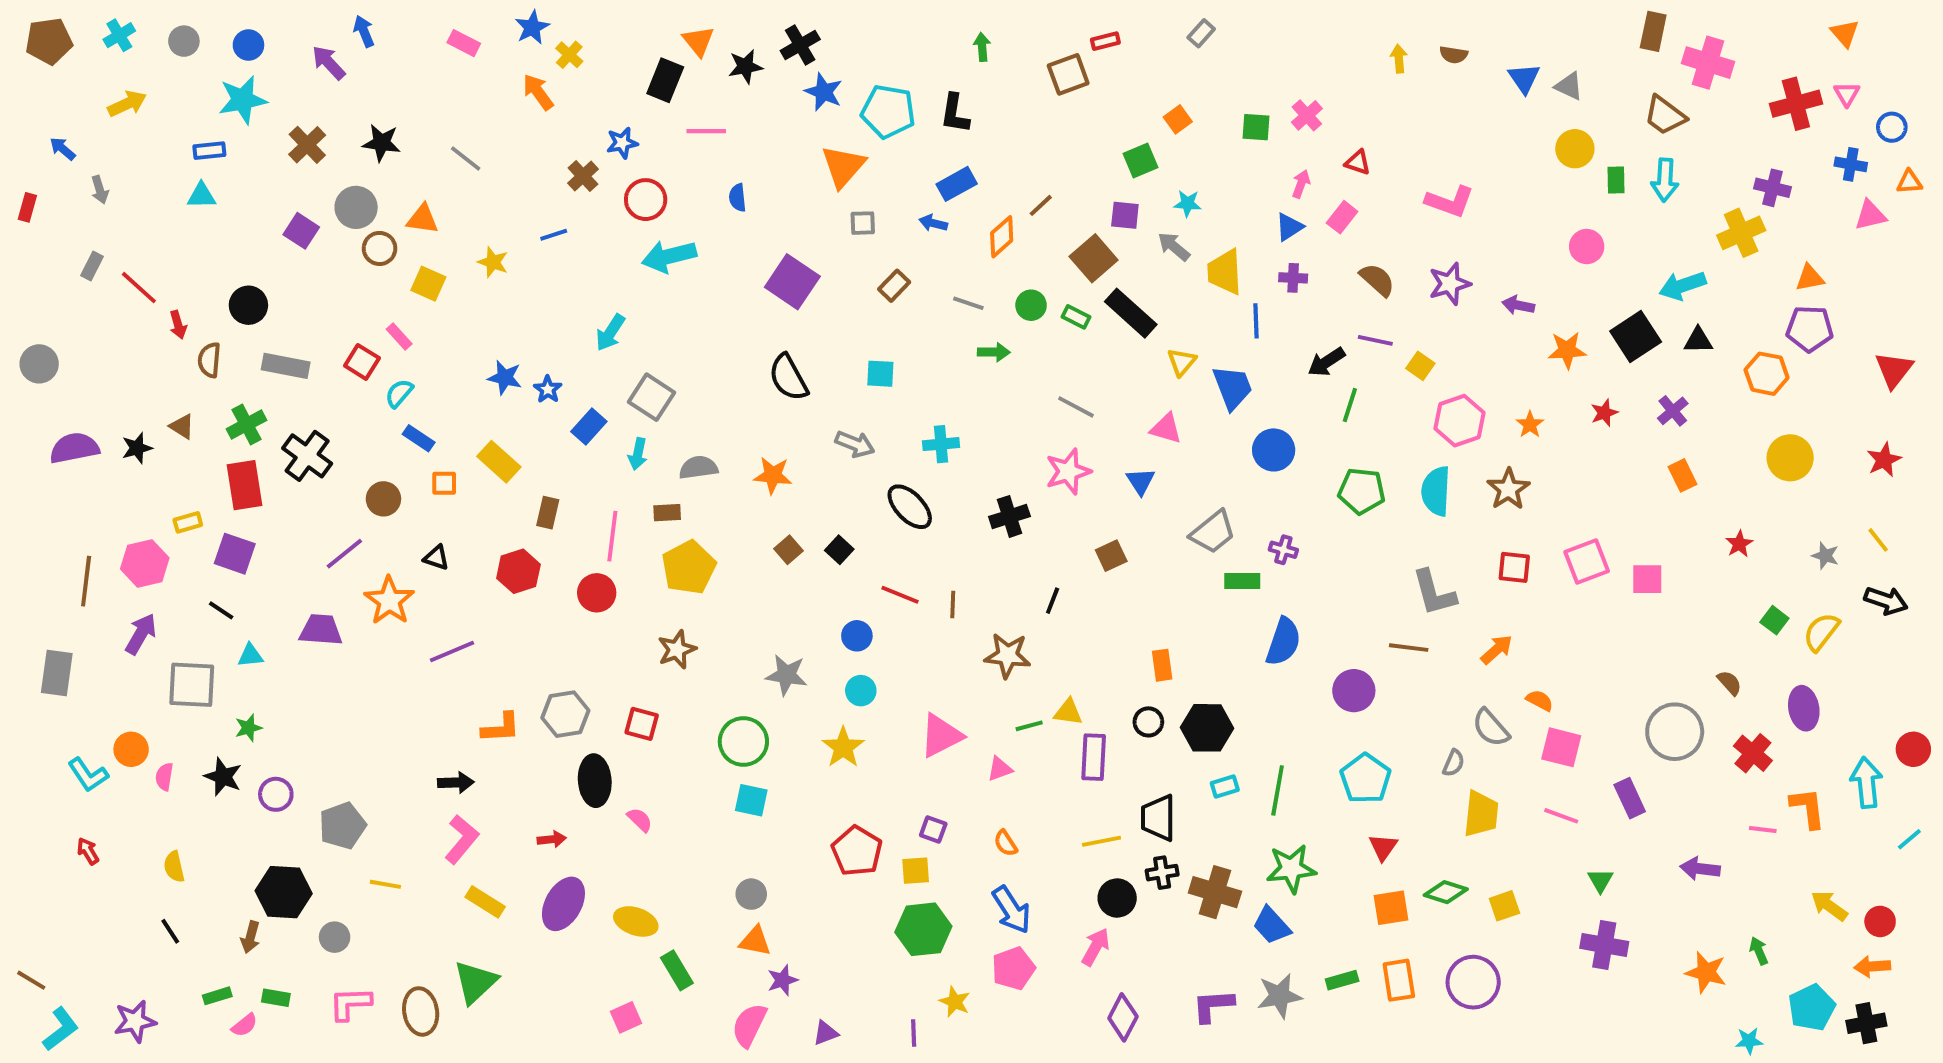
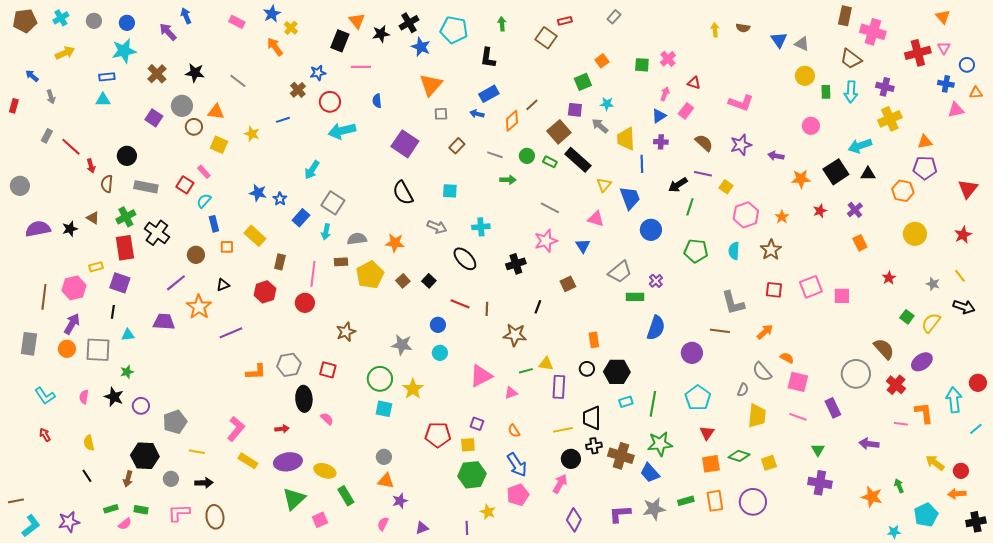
brown square: (1068, 74) -> (546, 38), turned -35
cyan pentagon: (888, 112) -> (454, 30), moved
purple cross: (1772, 188) -> (885, 87), moved
blue rectangle: (419, 438) -> (214, 224), turned 42
cyan semicircle: (1436, 491) -> (734, 251), size x0.7
purple cross: (1283, 550) -> (656, 281), turned 32
black triangle: (436, 558) -> (223, 285), turned -40
yellow pentagon: (689, 567) -> (370, 275), moved
black line: (221, 610) -> (113, 312), turned 64
brown semicircle: (1729, 683) -> (884, 349), size x1.6
purple ellipse: (1804, 708) -> (922, 362), turned 65
yellow star: (843, 747) -> (413, 389), moved
orange circle: (131, 749) -> (67, 349), moved
black arrow: (456, 783) -> (204, 483), moved
red pentagon: (857, 851) -> (438, 435), turned -30
purple ellipse: (563, 904) -> (288, 462), turned 52
brown line: (31, 980) -> (16, 501), turned -42
green triangle: (475, 982) -> (294, 499), moved
black cross: (1866, 1023) -> (976, 522), moved
pink semicircle: (749, 1025) -> (383, 524), size x0.6

